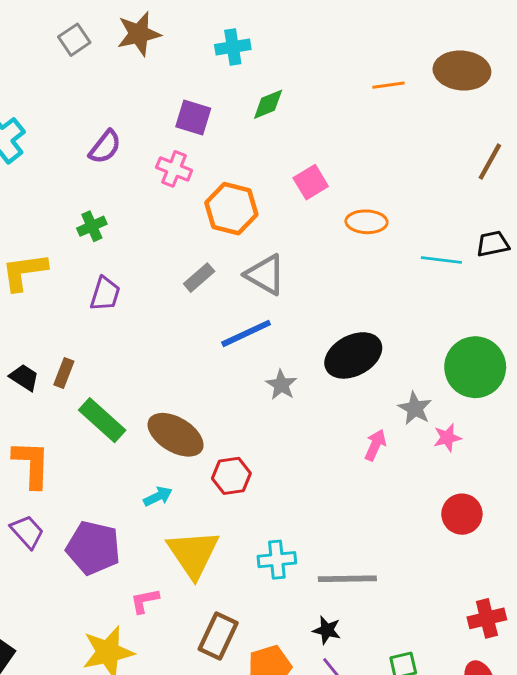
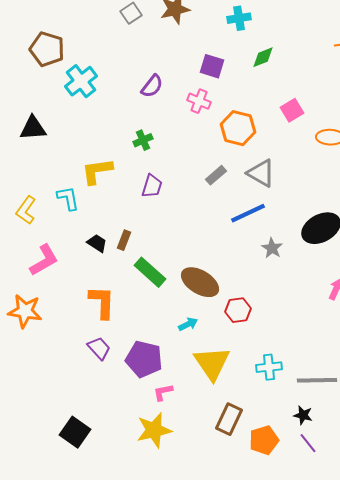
pink L-shape: (145, 601) -> (163, 392), moved

